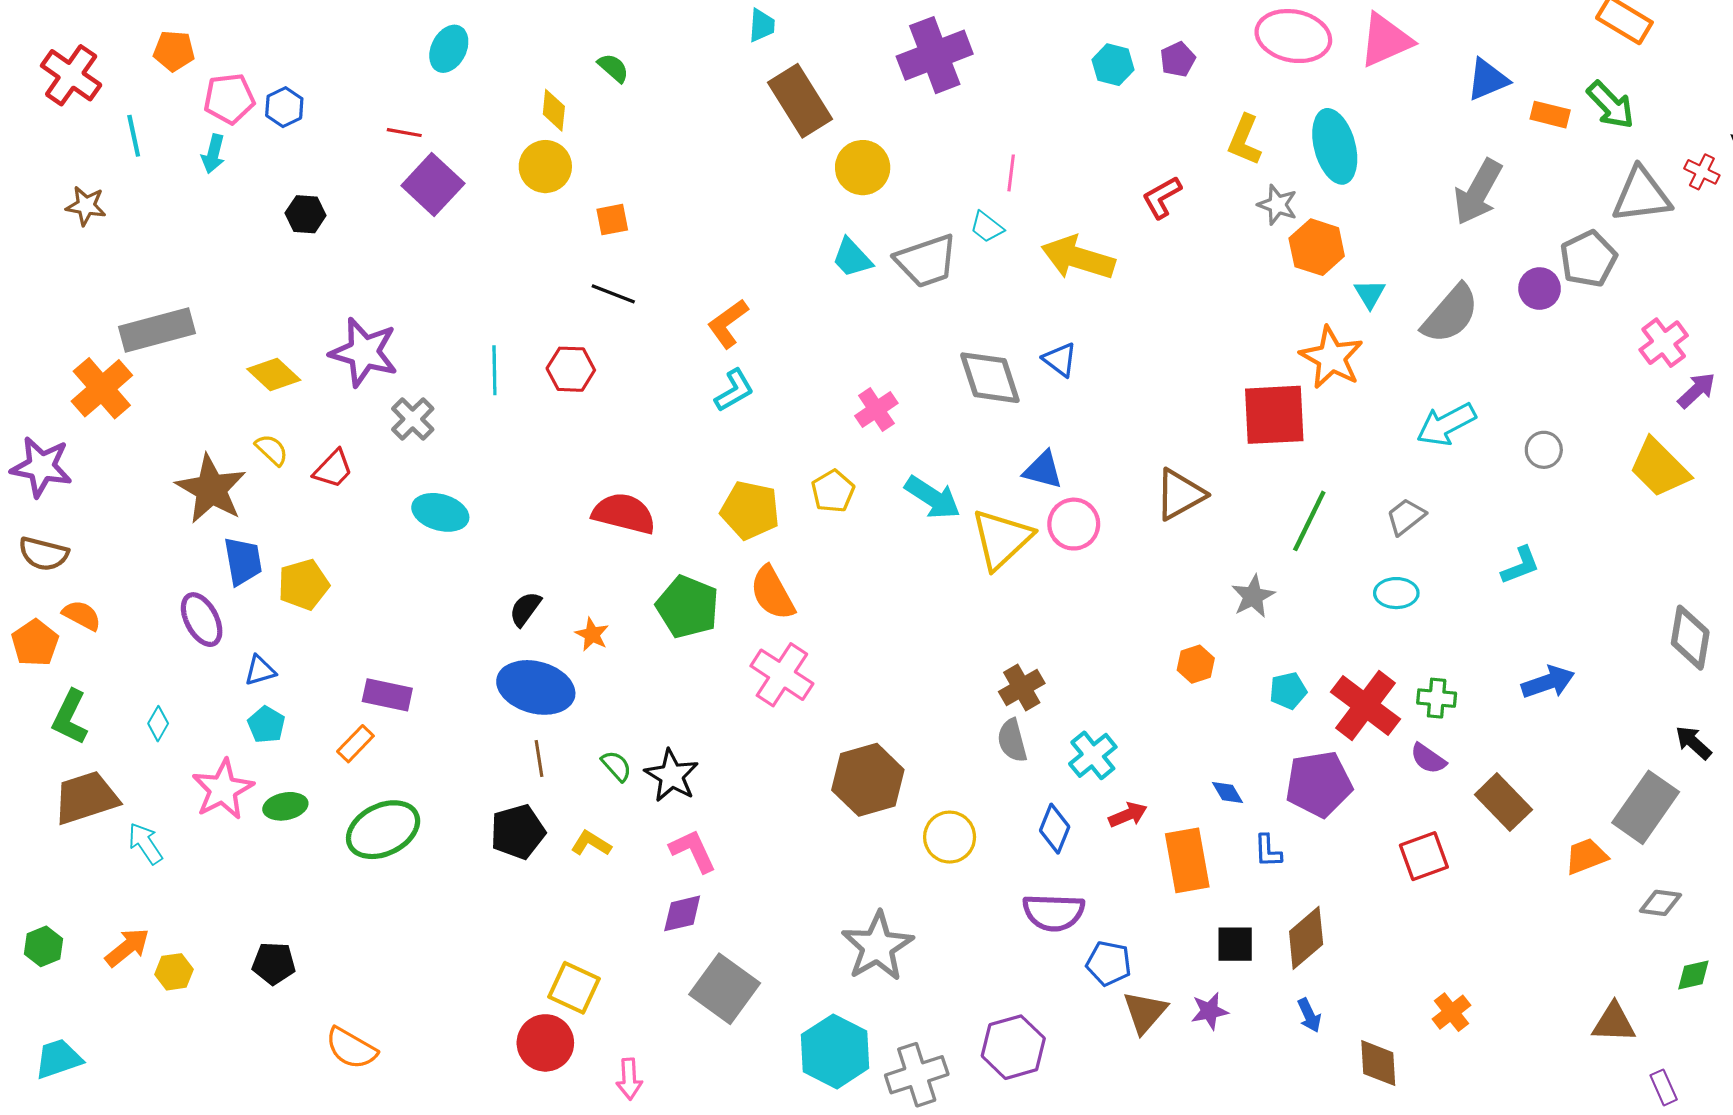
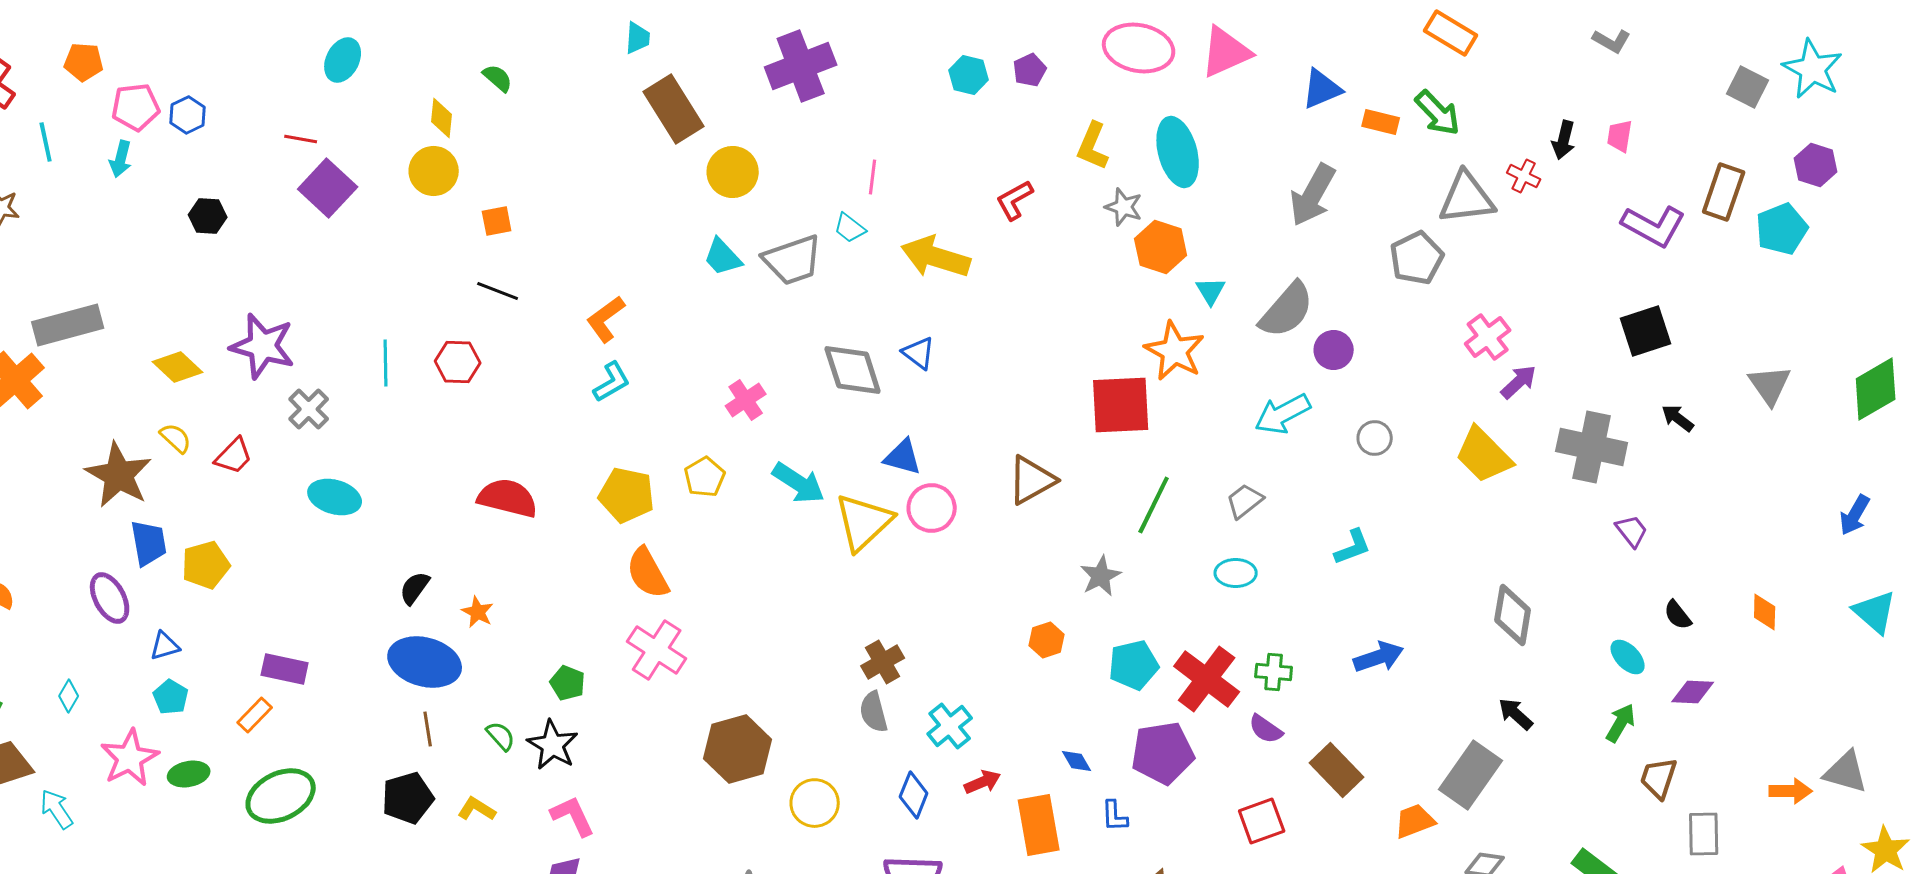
purple circle: (1540, 289) -> (1334, 350), moved
green pentagon: (688, 607) -> (568, 683), moved, size x0.6
cyan pentagon: (1288, 691) -> (1134, 665), size x1.4

